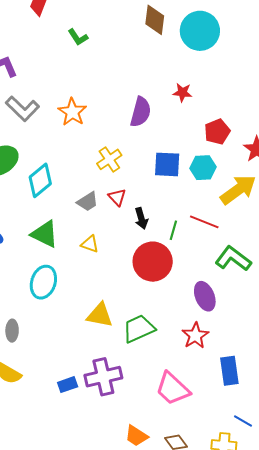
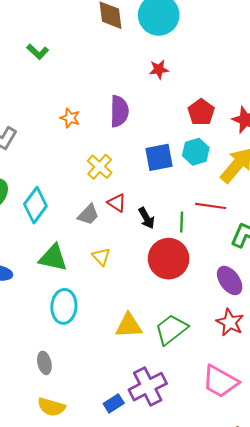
red star: (182, 93) -> (159, 69), moved
orange star: (72, 112) -> (70, 118), moved, size x0.7
yellow triangle: (90, 244) -> (101, 257), turned 42

